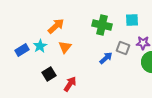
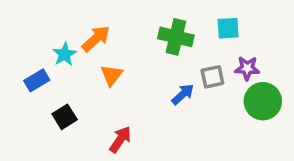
cyan star: (40, 46) -> (65, 54), moved
gray square: (123, 48) -> (212, 77), turned -32
black square: (49, 74) -> (65, 117), moved

